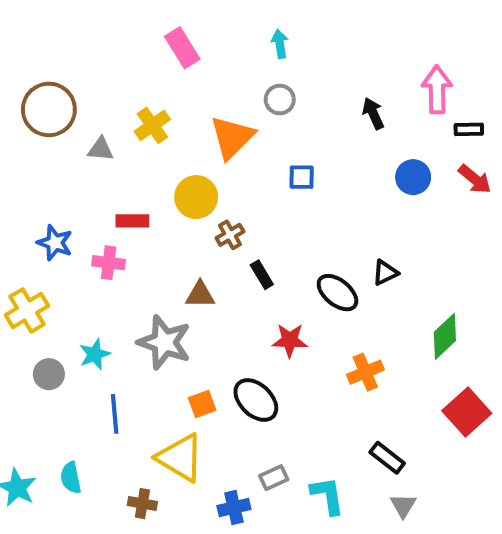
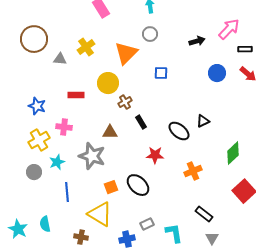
pink arrow: (437, 90) -> (229, 29), turned 45
black arrow: (373, 113) -> (197, 41), turned 98
pink cross: (109, 263) -> (64, 127), moved
yellow cross: (27, 310) -> (39, 140), moved

